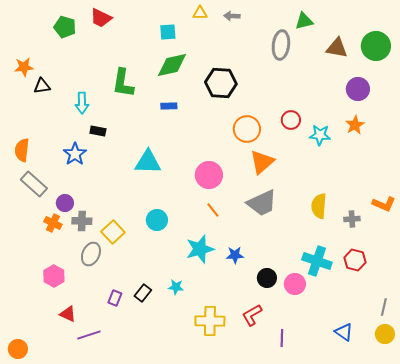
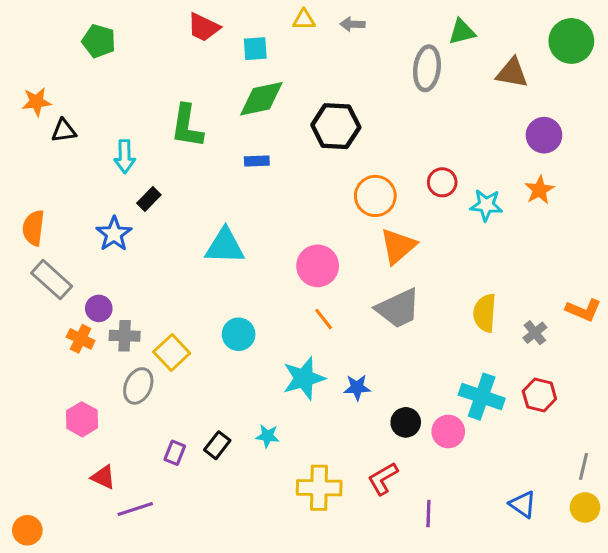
red trapezoid: (101, 18) -> (204, 27), moved
green circle: (376, 46) -> (571, 41), moved
black rectangle: (98, 131) -> (149, 199), turned -56
gray cross: (352, 219) -> (535, 333), turned -35

